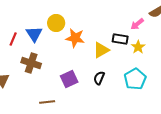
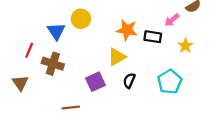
orange star: (75, 38) -> (127, 30), moved
red line: (13, 39) -> (29, 50), moved
yellow star: (138, 47) -> (185, 46), moved
yellow triangle: (101, 50) -> (117, 57), moved

